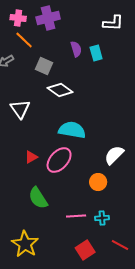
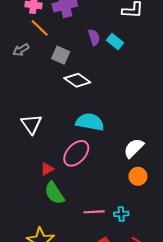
cyan rectangle: (96, 53) -> (115, 42), turned -35
white triangle: (20, 109) -> (31, 124), moved
red triangle: (31, 157) -> (47, 169), moved
orange circle: (98, 182) -> (138, 176), moved

